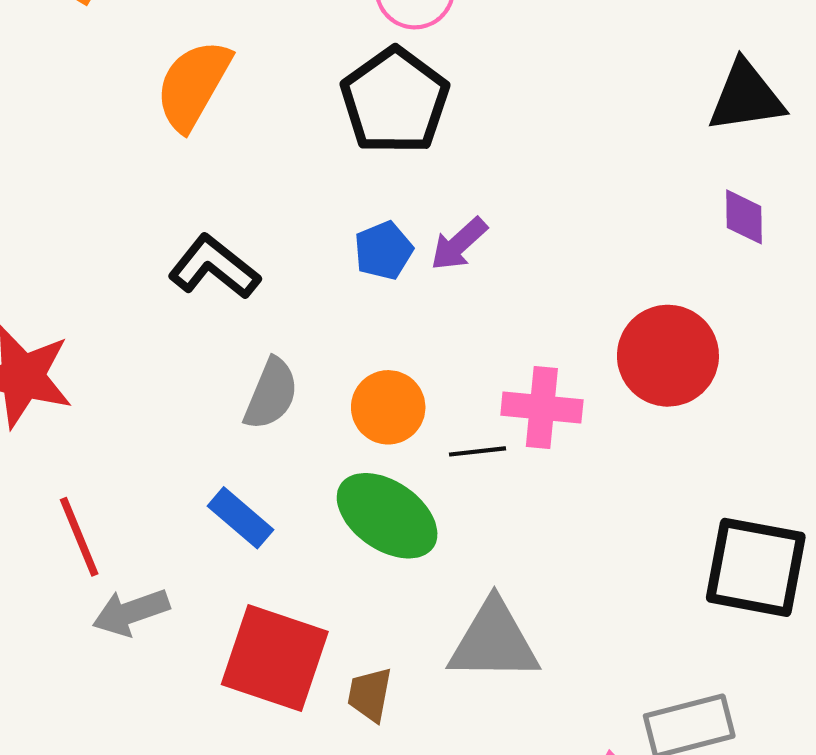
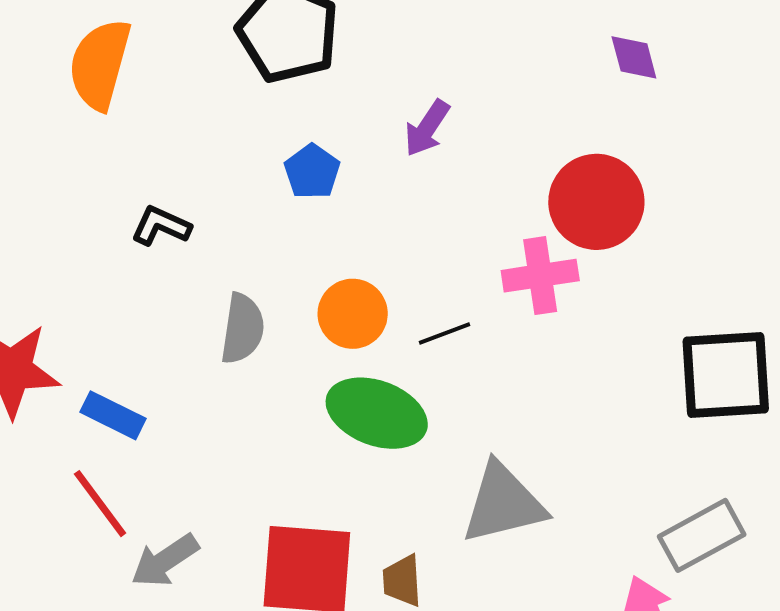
purple arrow: (459, 244) -> (427, 128), moved
black L-shape: (214, 267) -> (161, 226), size x0.7
pink cross: (542, 407) -> (540, 276), moved
blue rectangle: (240, 518) -> (113, 415), moved

